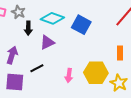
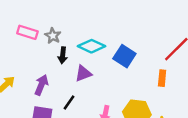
orange rectangle: (120, 53) -> (162, 78), moved
black line: (37, 68) -> (69, 102), turned -32

